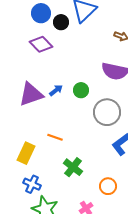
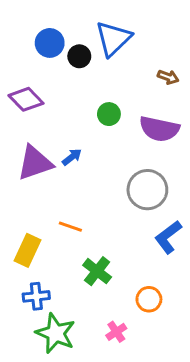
purple diamond: (41, 44) -> (26, 99), moved
green circle: (81, 90) -> (109, 114), moved
blue cross: (32, 184) -> (36, 296), turned -30

